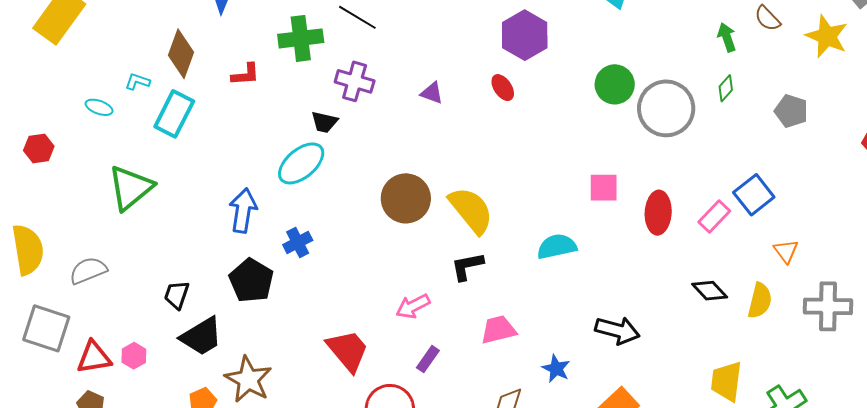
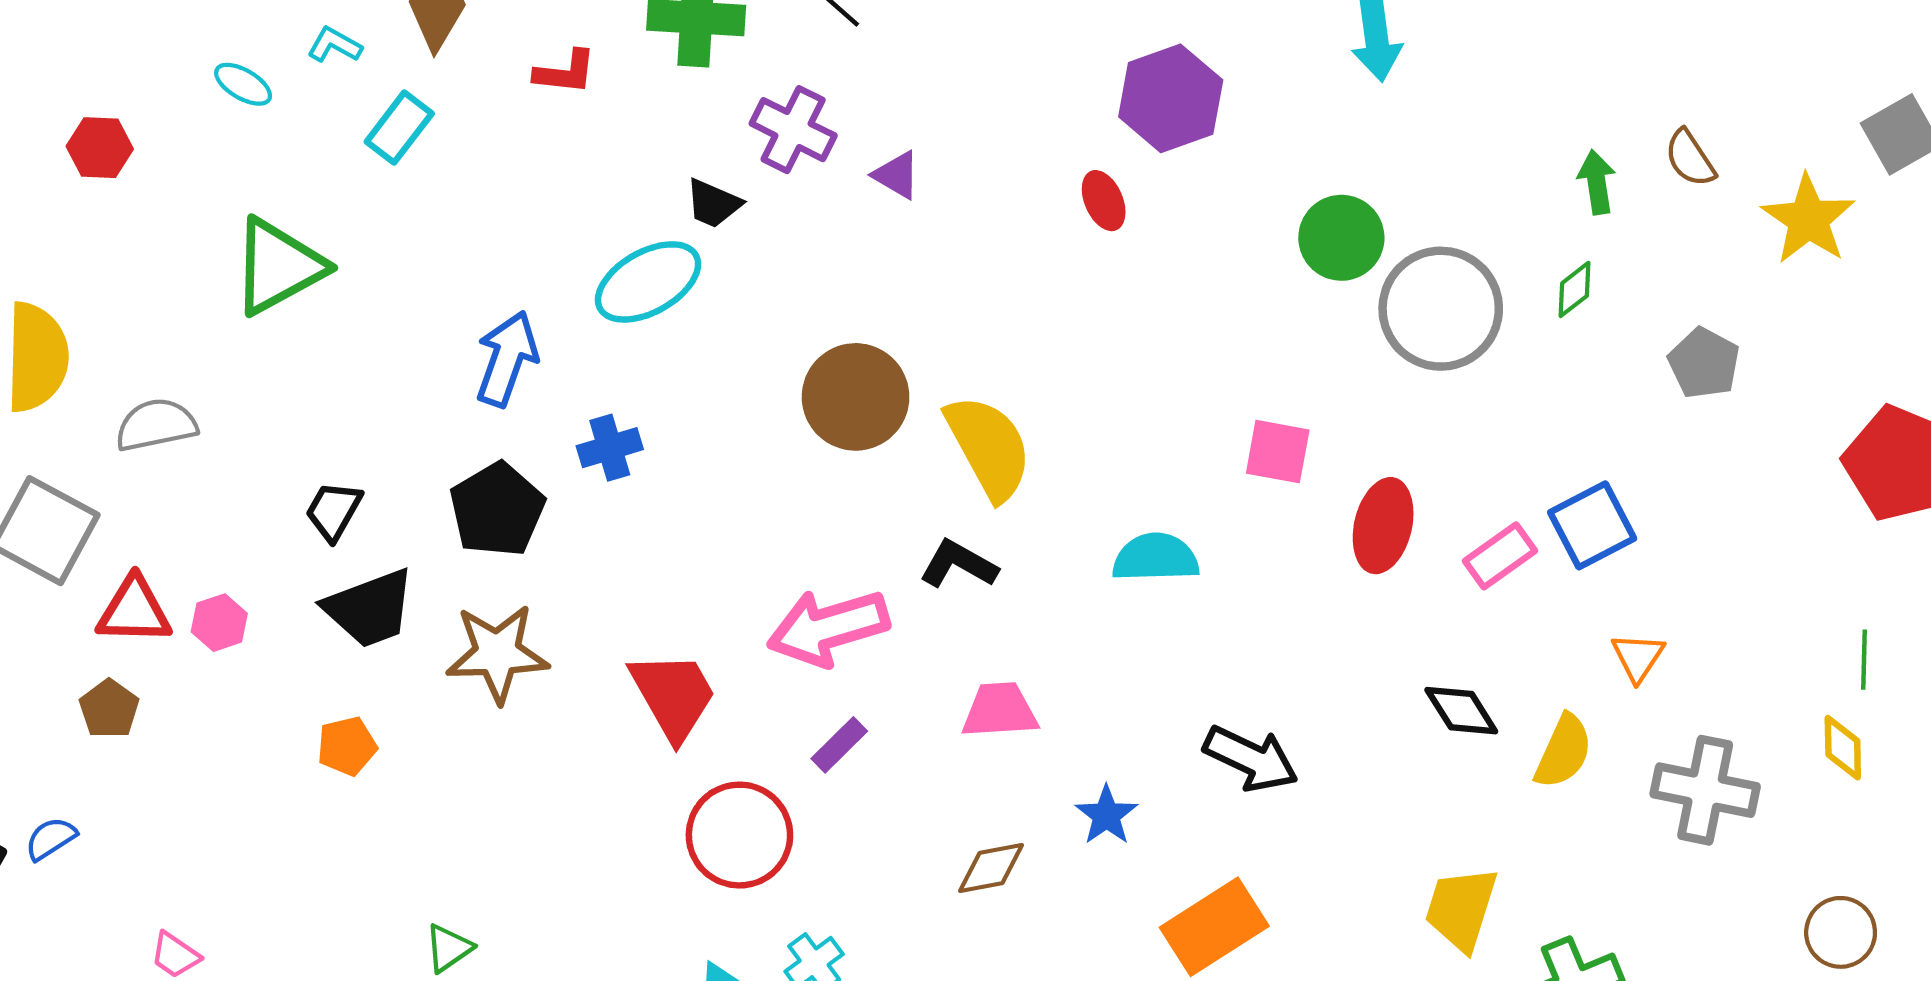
purple triangle: (432, 93) -> (897, 175), moved
cyan rectangle: (174, 114) -> (399, 128), size x0.7
black L-shape: (467, 266) -> (959, 564), turned 30
pink arrow: (413, 306) -> (828, 628), size x1.6
brown star: (248, 379) -> (497, 653), moved, turned 30

